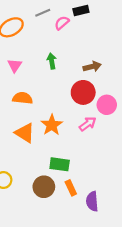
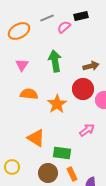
green arrow: (52, 61) -> (55, 61), size x1.5
pink arrow: (88, 124) -> (87, 130), moved
orange star: (52, 125) -> (57, 104), moved
orange triangle: (25, 133) -> (36, 138), moved

